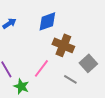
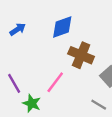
gray line: (70, 79) -> (99, 105), moved

